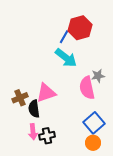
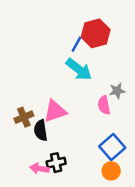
pink semicircle: (87, 88) -> (104, 105), size x0.7
pink arrow: (33, 132) -> (39, 169), moved, turned 105

